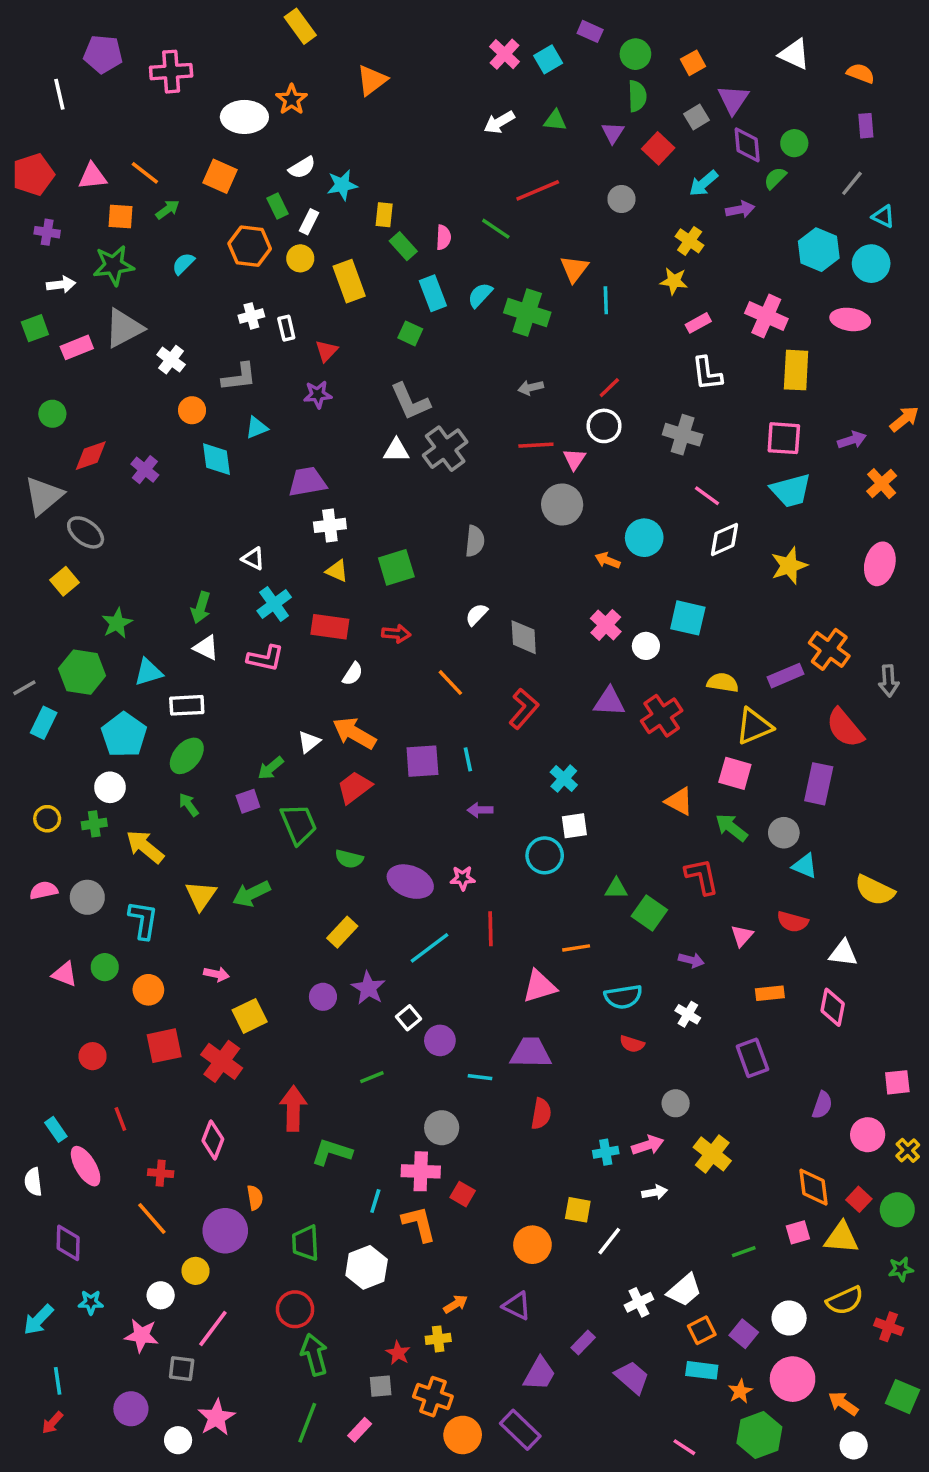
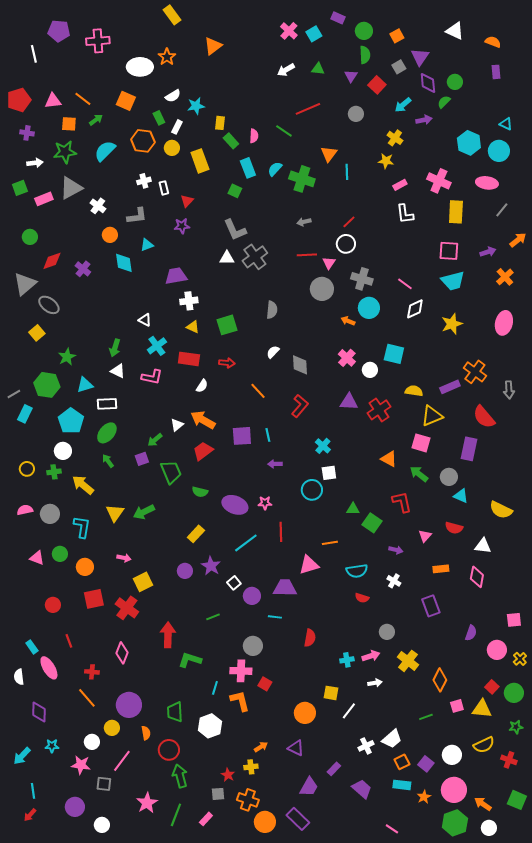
gray line: (852, 183) -> (502, 210), moved
cyan semicircle: (183, 264) -> (105, 151), size x1.6
gray cross: (683, 435) -> (362, 279), moved
purple trapezoid: (531, 1053) -> (285, 588), moved
orange diamond: (814, 1187) -> (440, 680), moved, turned 35
orange semicircle: (255, 1198) -> (146, 733), moved
pink star: (216, 1418) -> (147, 803), moved
green hexagon: (759, 1435) -> (455, 823), moved

